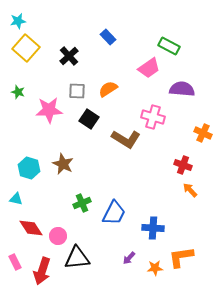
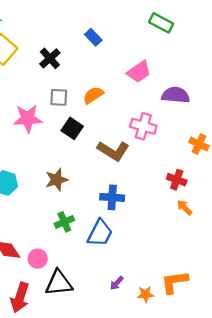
green rectangle: (169, 46) -> (161, 23), moved
brown star: (63, 164) -> (57, 180), moved, turned 30
blue cross: (153, 228) -> (112, 197), moved

